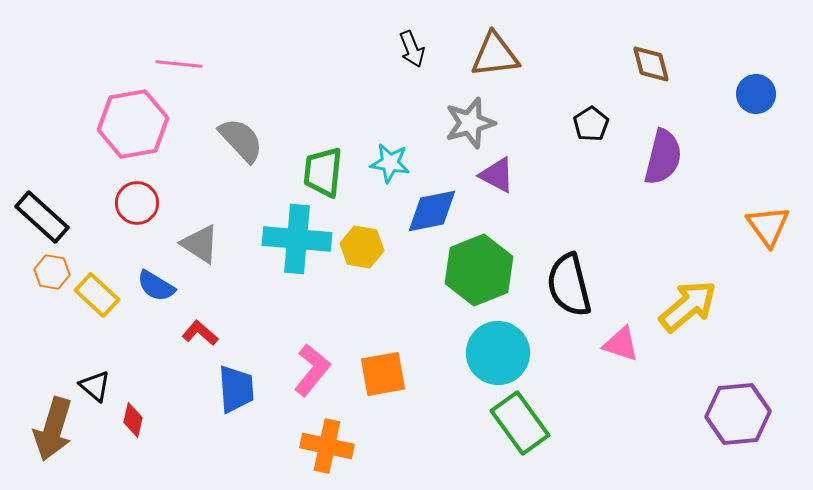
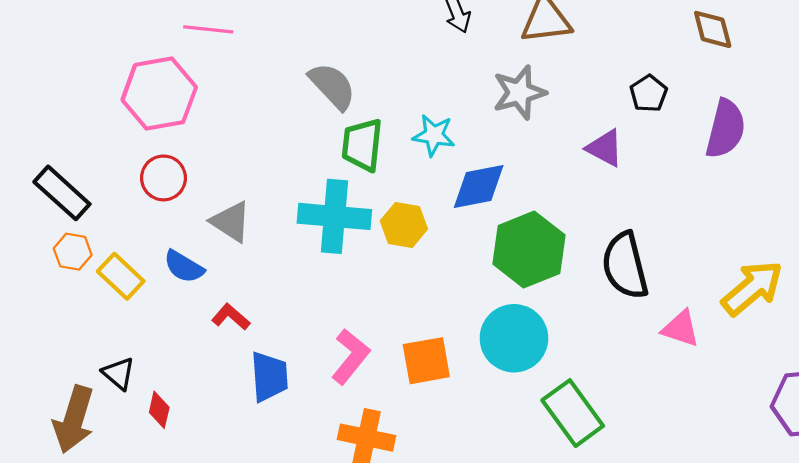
gray semicircle: (241, 140) -> (332, 86), moved
purple triangle: (497, 175) -> (605, 148), moved
cyan circle: (498, 353) -> (514, 338), moved

